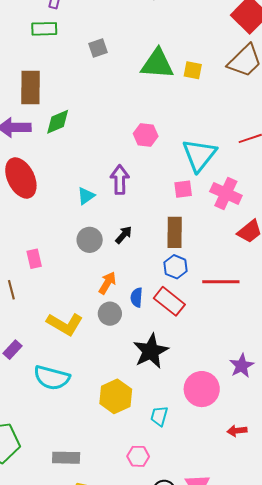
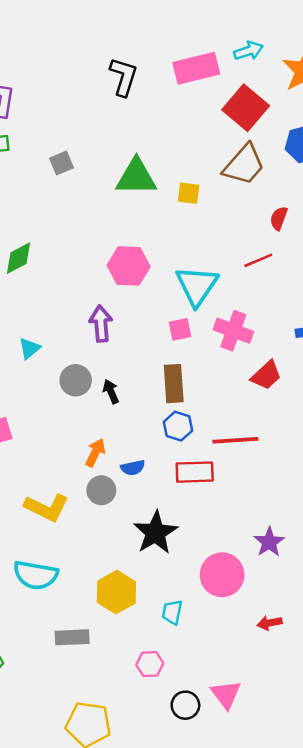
yellow square: (193, 70) -> (189, 193), moved
pink hexagon: (146, 135) -> (129, 266), size x1.4
cyan triangle: (86, 196) -> (29, 348), moved
black arrow: (124, 235) -> (111, 392), turned -60
gray circle: (90, 240) -> (76, 380), moved
blue semicircle: (137, 297) -> (133, 468), turned -102
red rectangle: (169, 301) -> (195, 472), moved, turned -36
gray rectangle: (66, 458) -> (72, 637), moved

